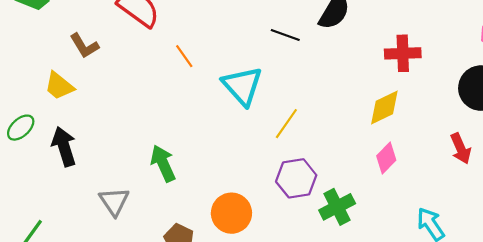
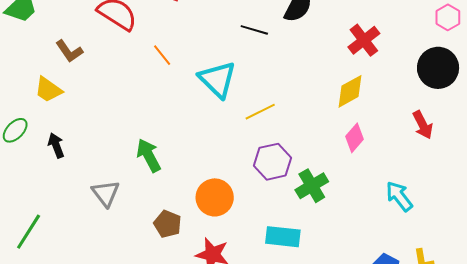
red cross: (403, 53) -> (364, 40), turned -32
yellow line: (286, 124) -> (260, 112), turned 32
black arrow: (64, 147) -> (56, 145), size x0.7

